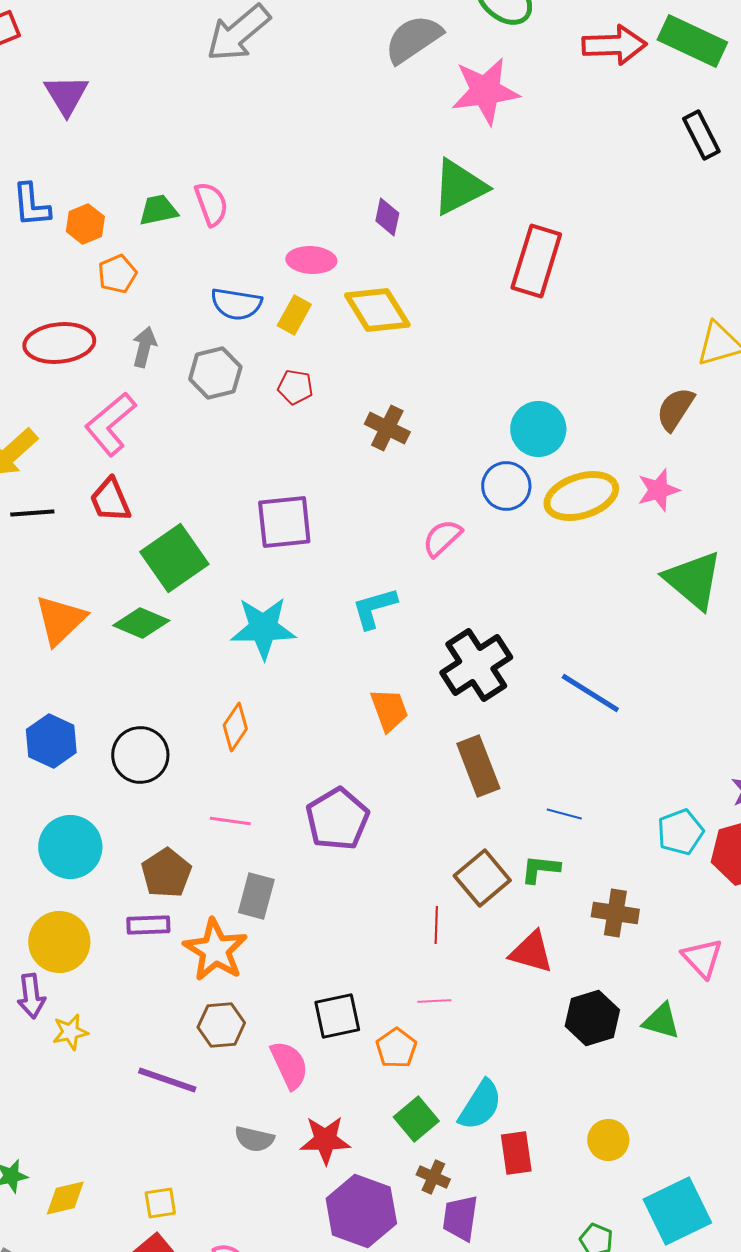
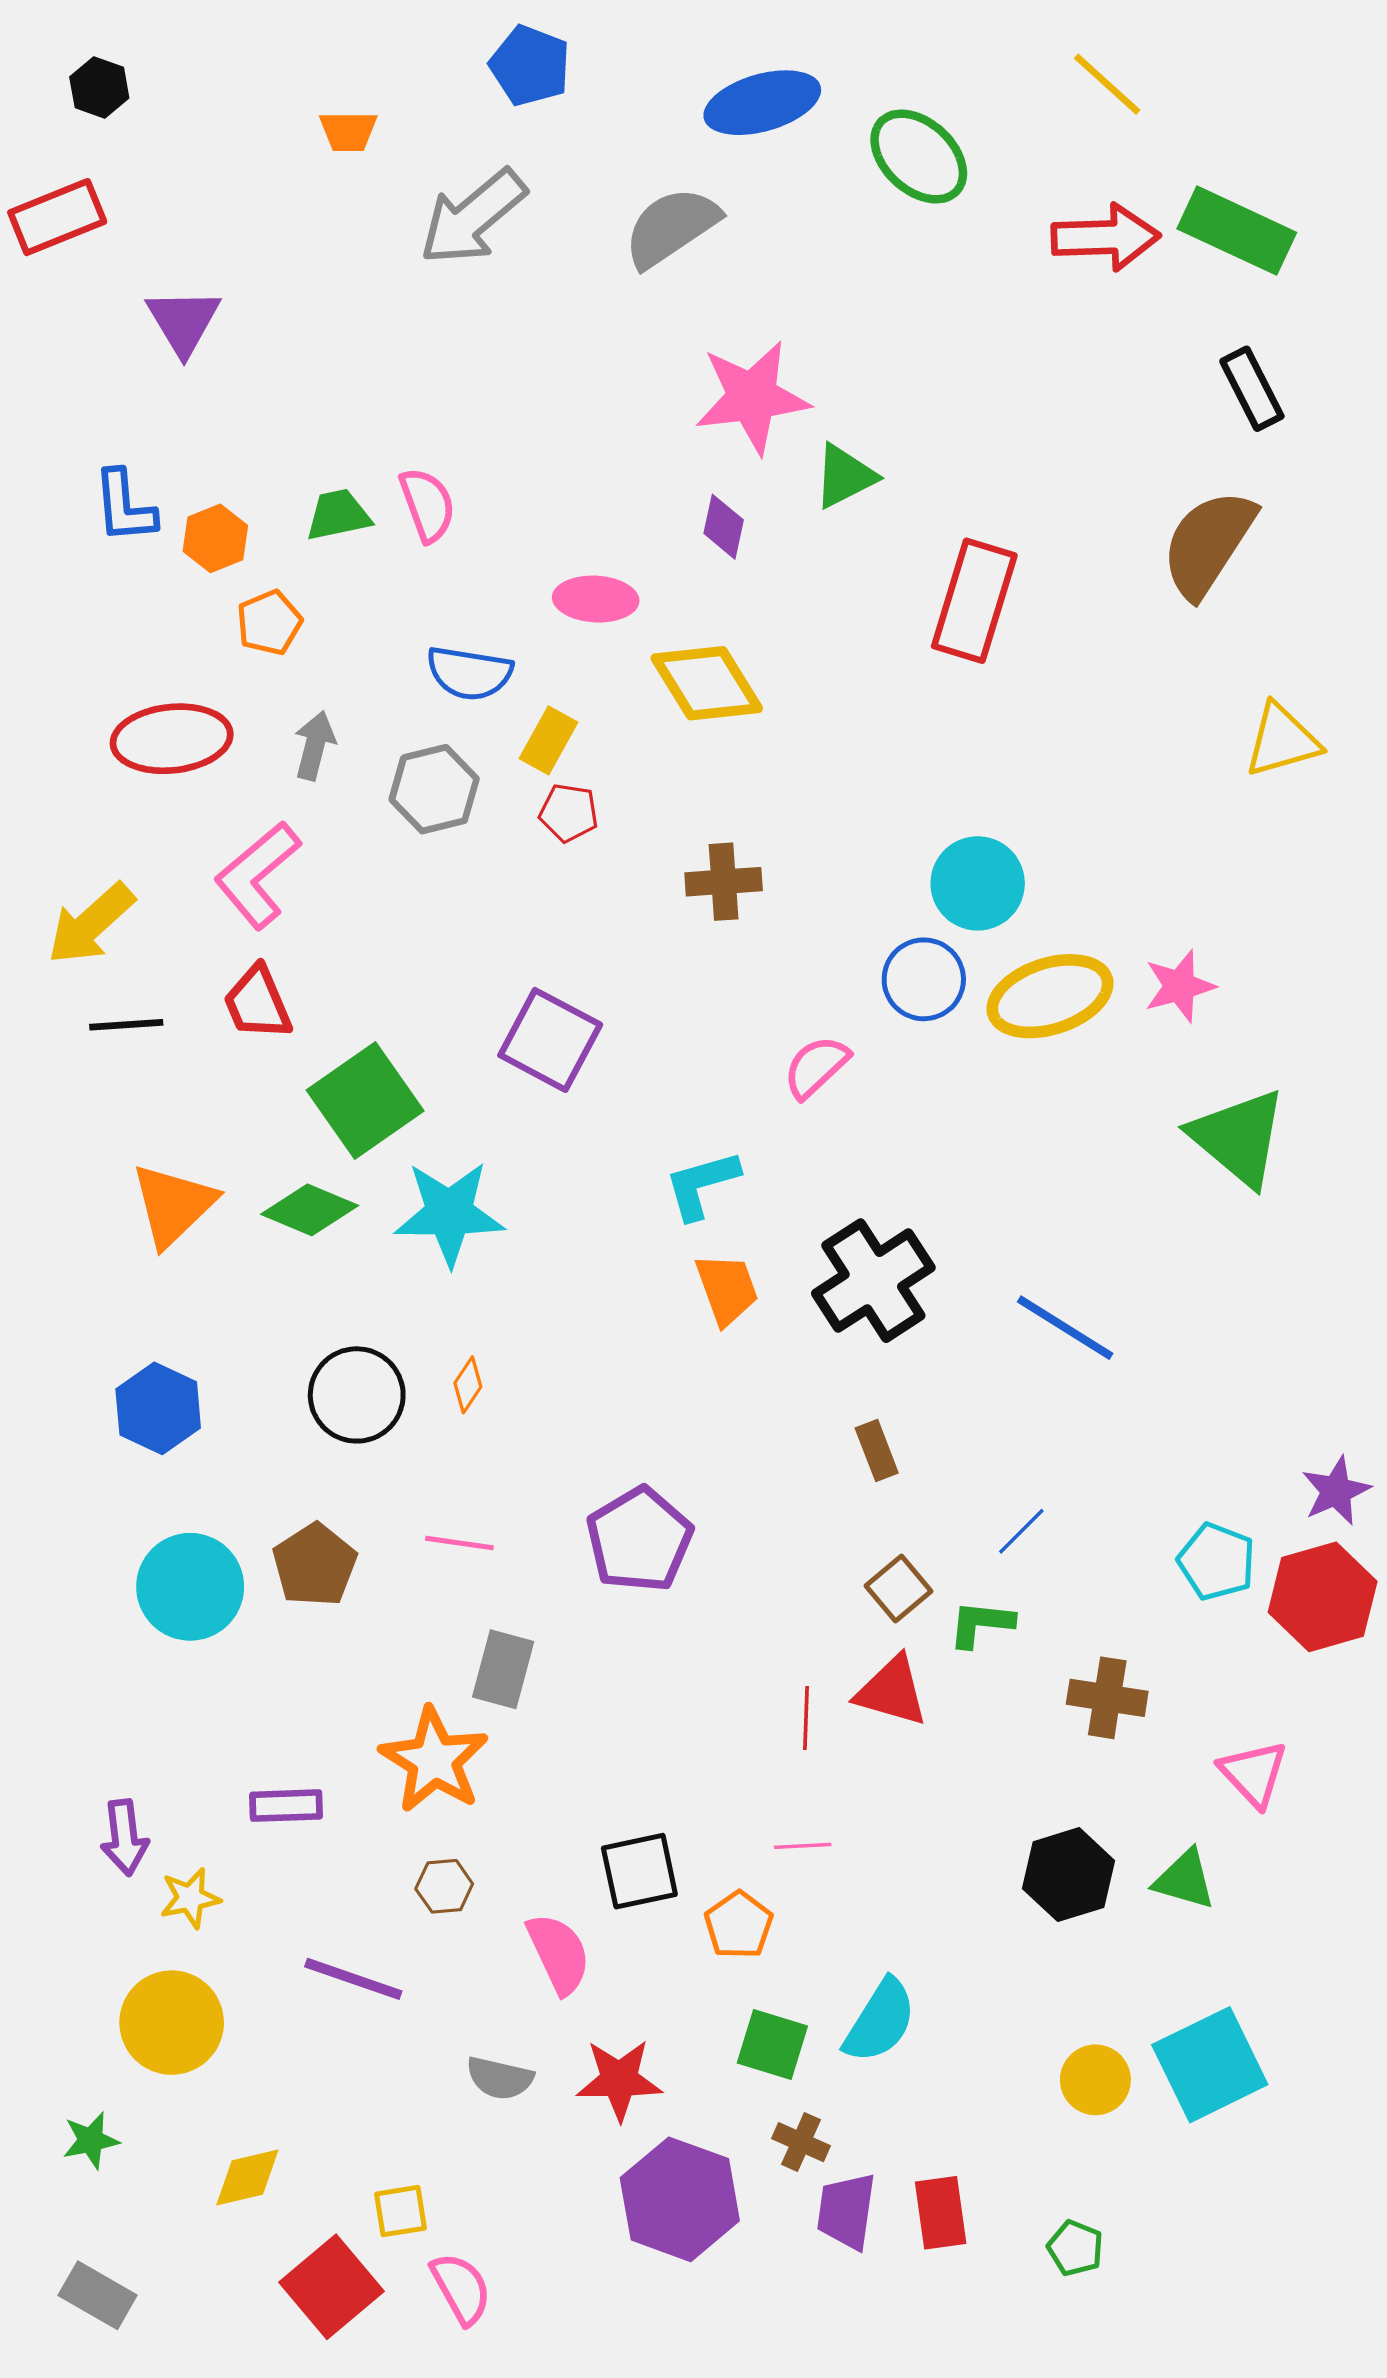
gray semicircle: (413, 39) -> (671, 227), moved
pink star: (485, 91) -> (752, 397), moved
green triangle: (459, 187) -> (845, 476), size x0.7
yellow rectangle: (294, 315) -> (549, 740), moved
brown semicircle: (675, 409) -> (1208, 544), moved, size x1.5
brown cross: (387, 428) -> (724, 882), turned -30
purple square: (284, 522) -> (550, 1040), turned 34
cyan star: (263, 628) -> (449, 1213), moved
orange trapezoid: (389, 710) -> (727, 1289), moved
orange diamond: (235, 727) -> (468, 1385), size x0.7
black circle: (140, 755) -> (357, 1395), moved
brown rectangle: (478, 766) -> (877, 1450), size x0.6
blue line: (564, 814) -> (1021, 1531), turned -60
cyan pentagon: (680, 832) -> (1217, 1562), turned -30
brown pentagon: (166, 873) -> (315, 1565), moved
brown square: (482, 878) -> (899, 1588), moved, size x0.7
purple rectangle: (148, 925) -> (286, 1806), moved
yellow circle: (59, 942) -> (172, 2023), moved
red triangle: (531, 952) -> (892, 1691), moved
brown hexagon: (221, 1025) -> (444, 1886), size x0.7
green square: (416, 1119) -> (772, 2044), turned -33
red rectangle: (516, 1153) -> (941, 2213), moved
yellow diamond: (65, 1198) -> (247, 2177), moved
yellow square: (160, 1203) -> (400, 2211), moved
cyan square: (677, 1211) -> (1210, 2065), moved

